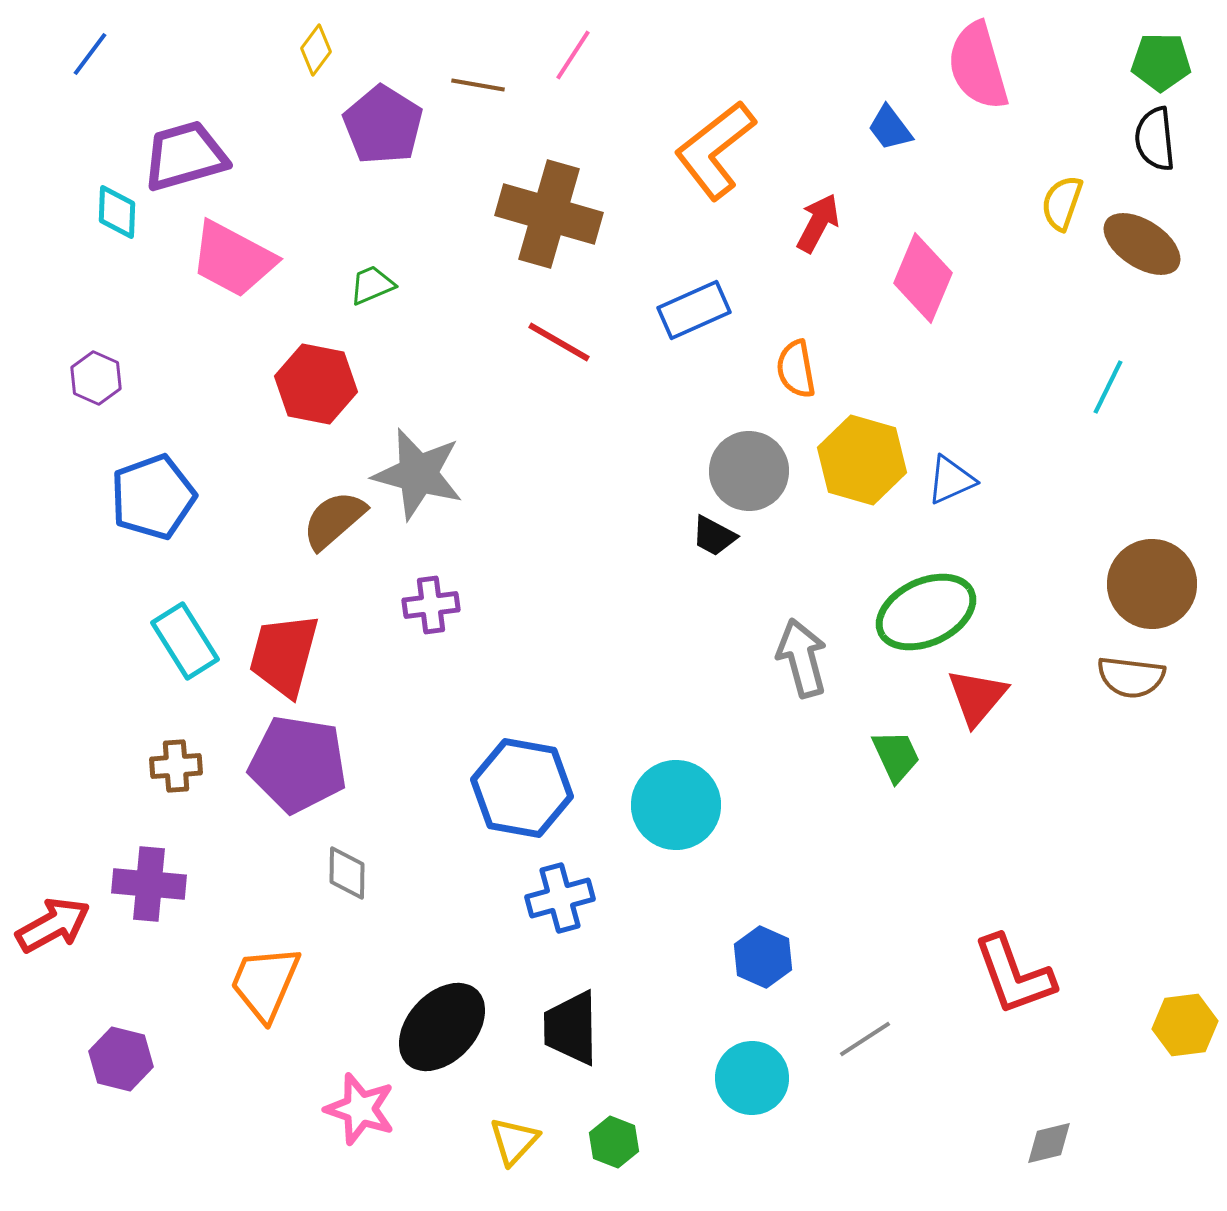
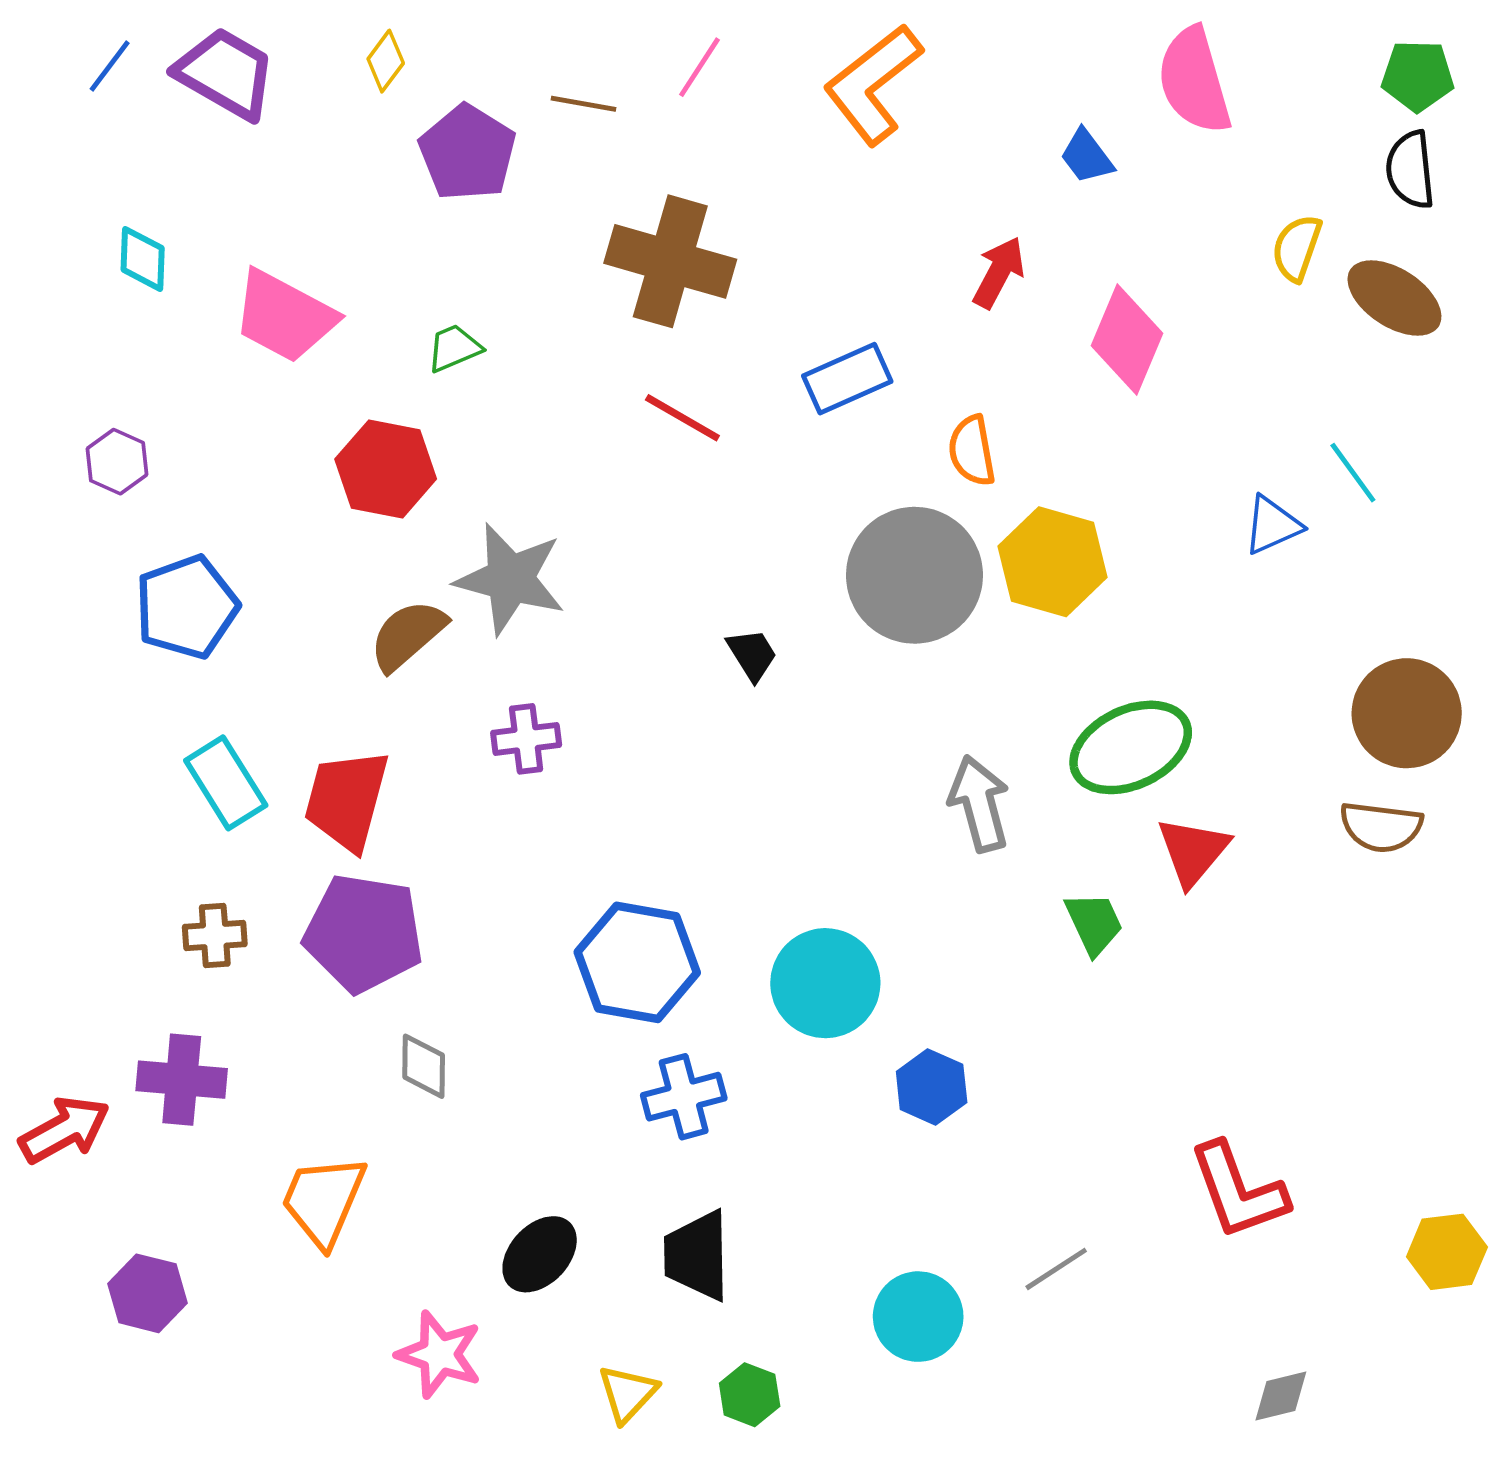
orange L-shape: (715, 150) -> (873, 84), moved
purple trapezoid: (185, 156) -> (226, 73), moved, turned 46
cyan line: (1108, 387) -> (1353, 473), turned -62
gray circle: (749, 471) -> (914, 575), size x1.4
blue triangle: (951, 480) -> (1272, 525), moved
black trapezoid: (714, 536) -> (752, 655), moved, turned -150
blue hexagon: (763, 957) -> (932, 1087), moved
black ellipse: (442, 1027) -> (540, 1254), size x0.7

